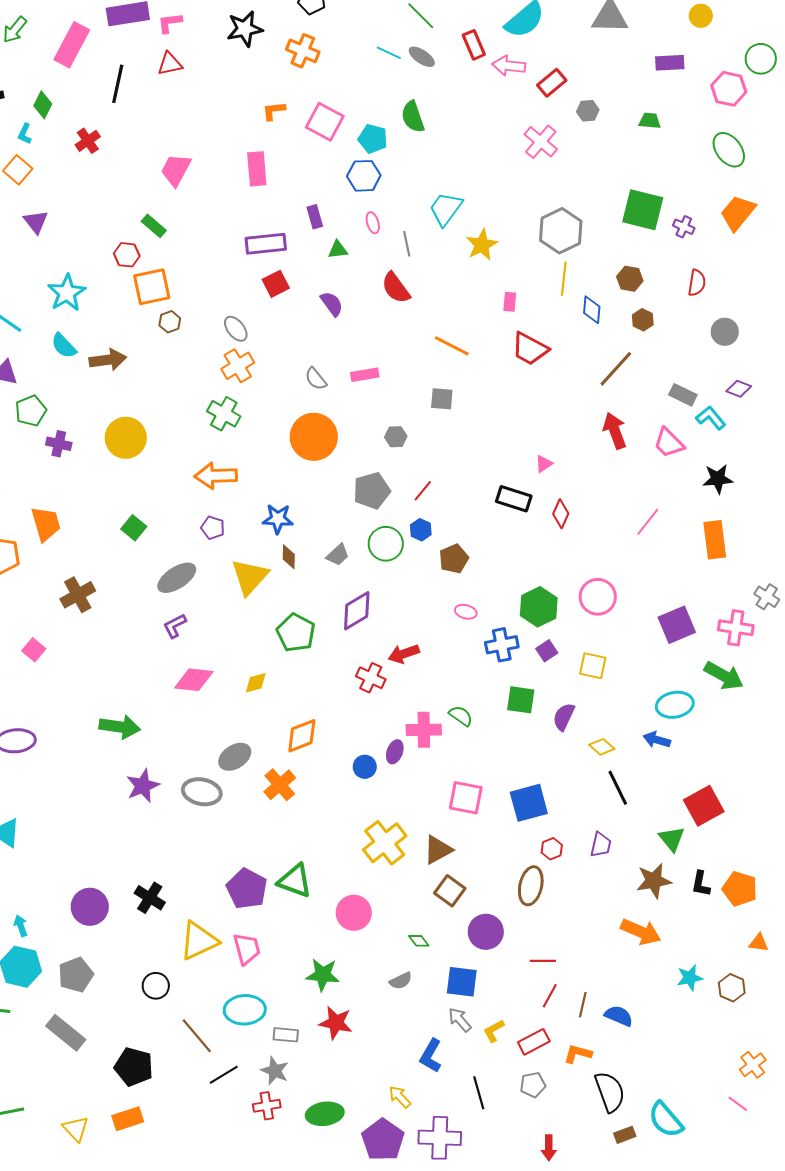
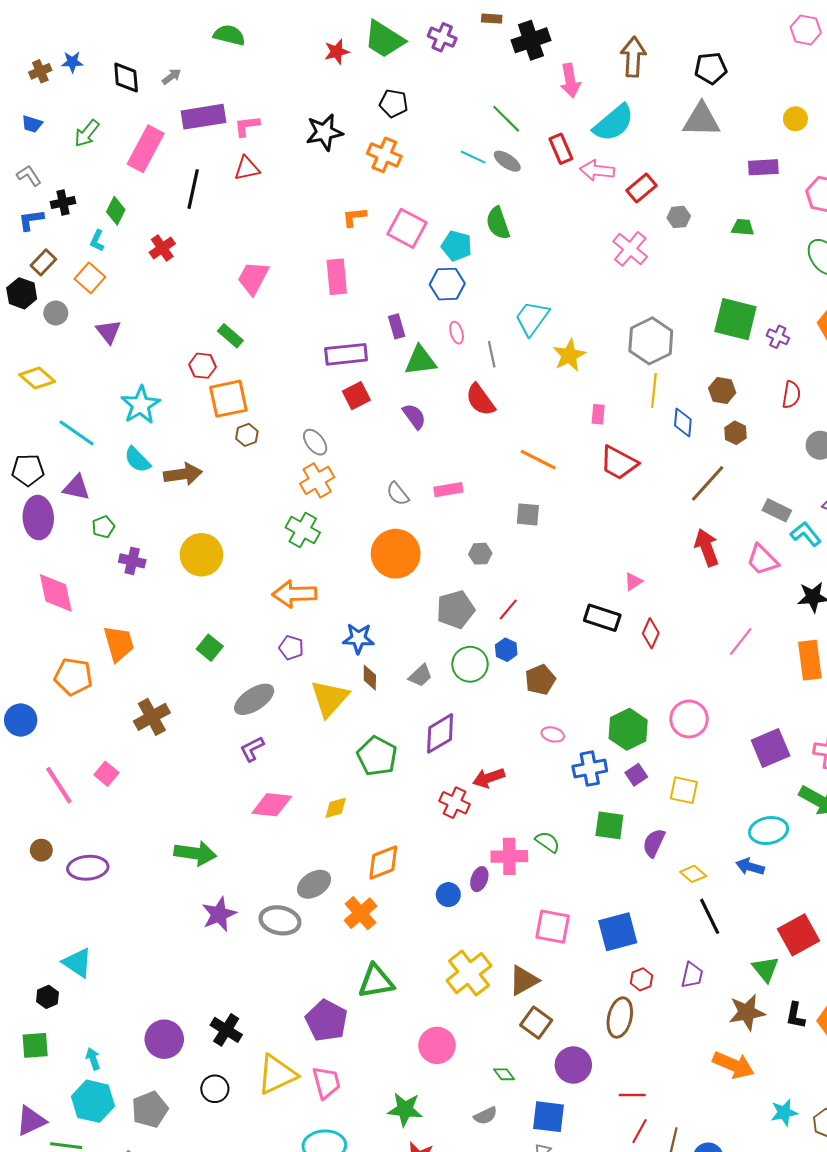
green triangle: (338, 250) -> (420, 361), size x1.6
green pentagon: (31, 411) -> (103, 527), size x0.7
green triangle: (295, 881) -> (376, 981), moved, turned -30
black circle: (156, 986) -> (215, 1089), moved

